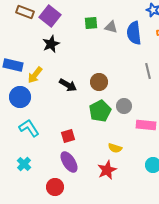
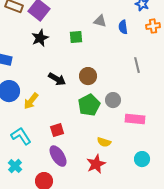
green square: (91, 23) -> (76, 37), moved
blue semicircle: (134, 33) -> (123, 27), size x0.6
yellow arrow: (35, 75) -> (31, 101), moved
cyan L-shape: (29, 128) -> (21, 136), moved
cyan cross: (24, 164) -> (15, 166), moved

